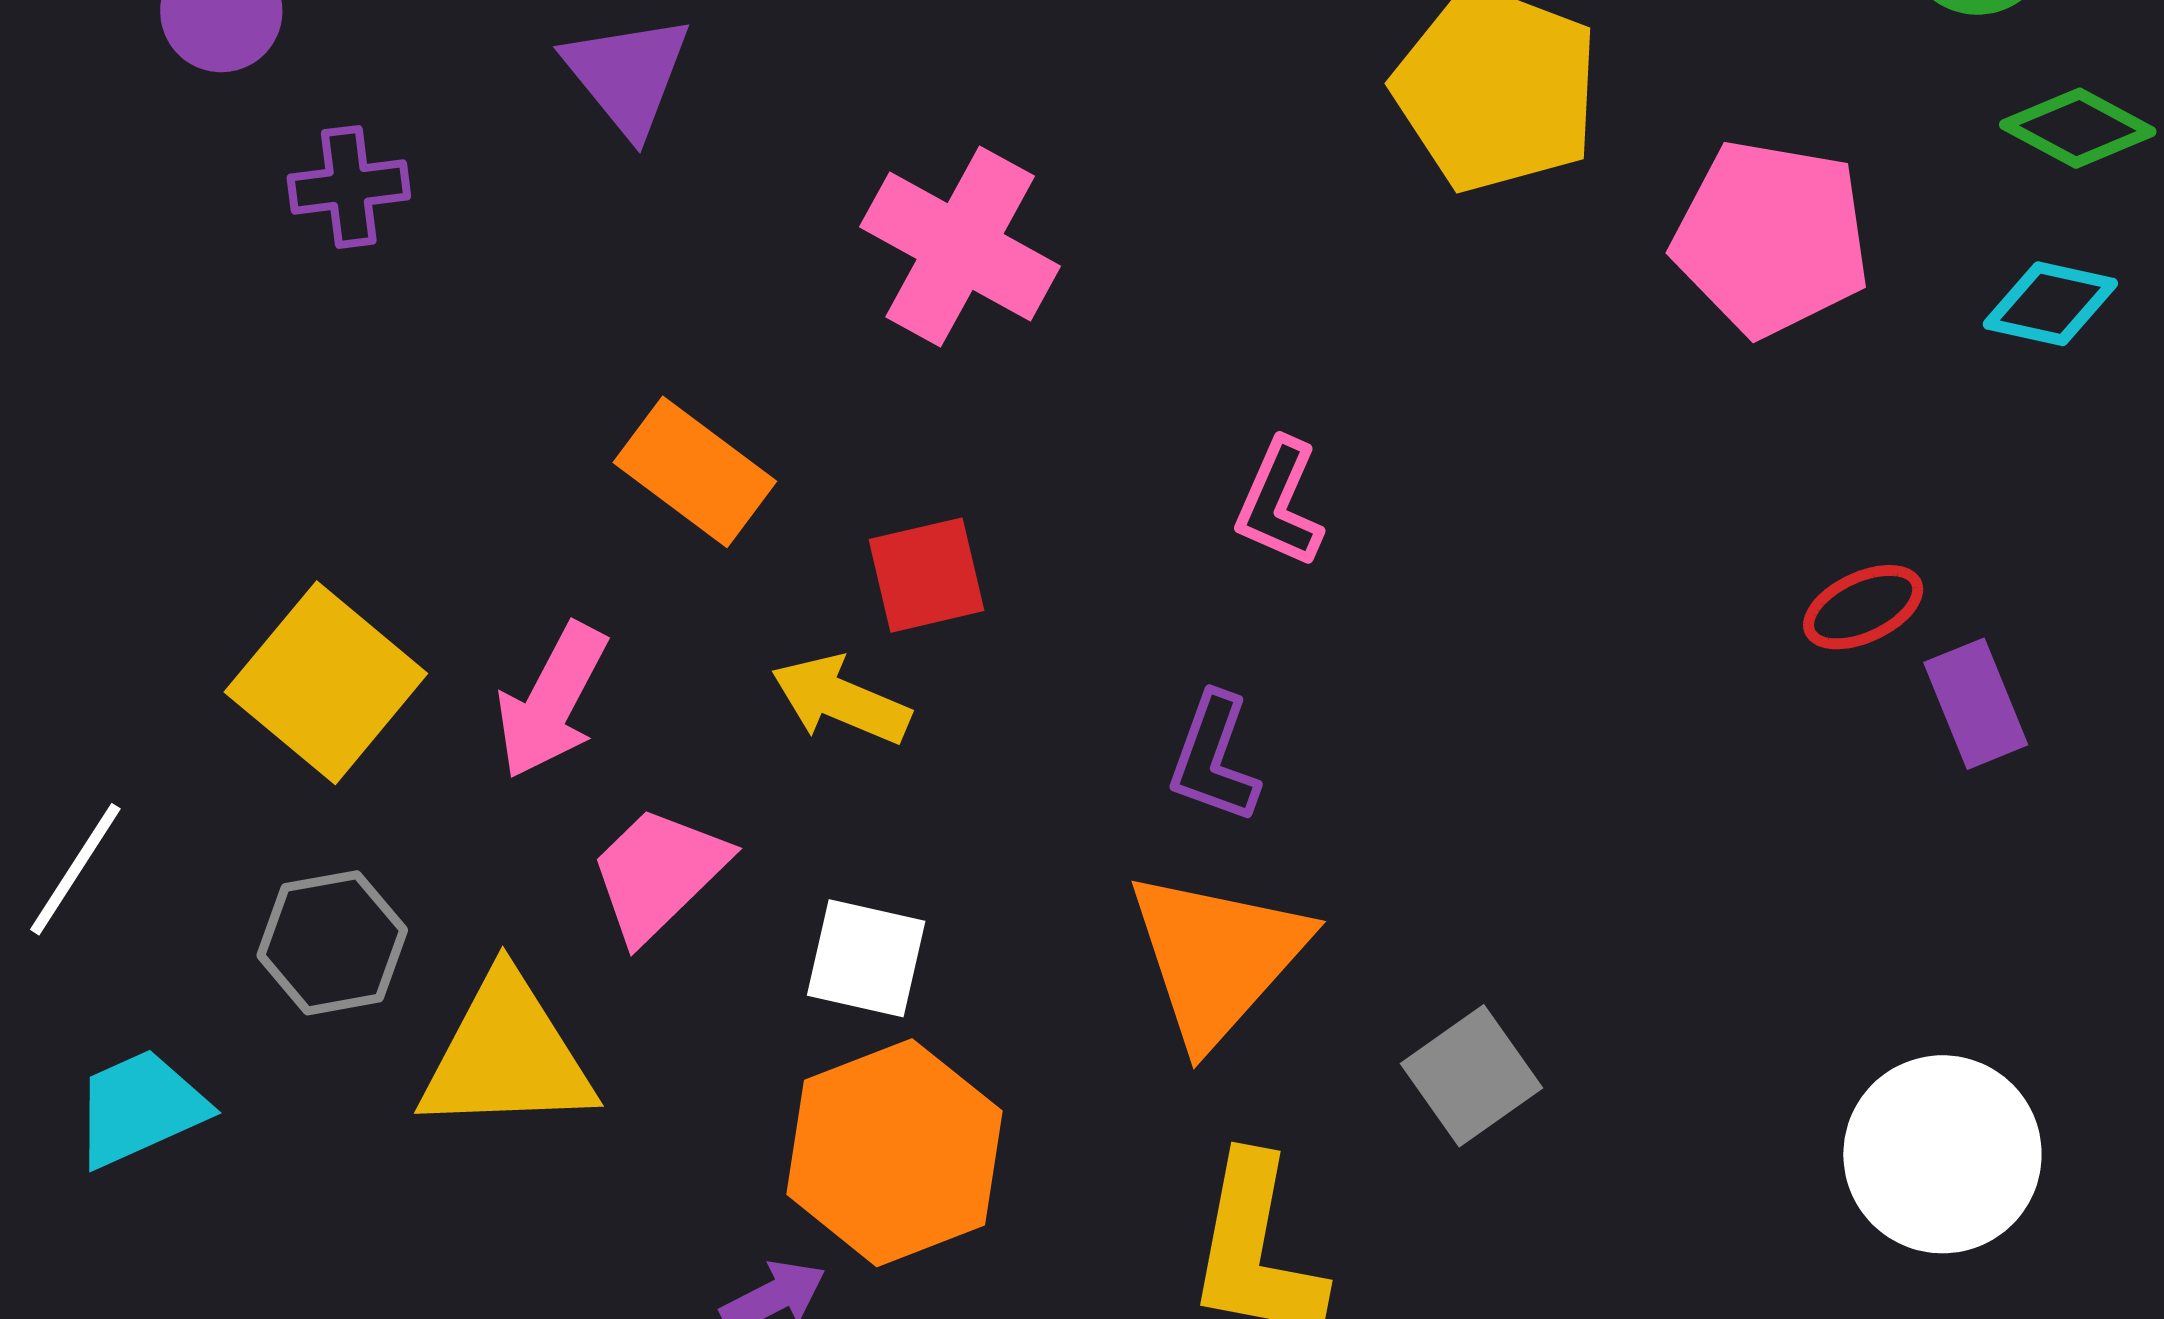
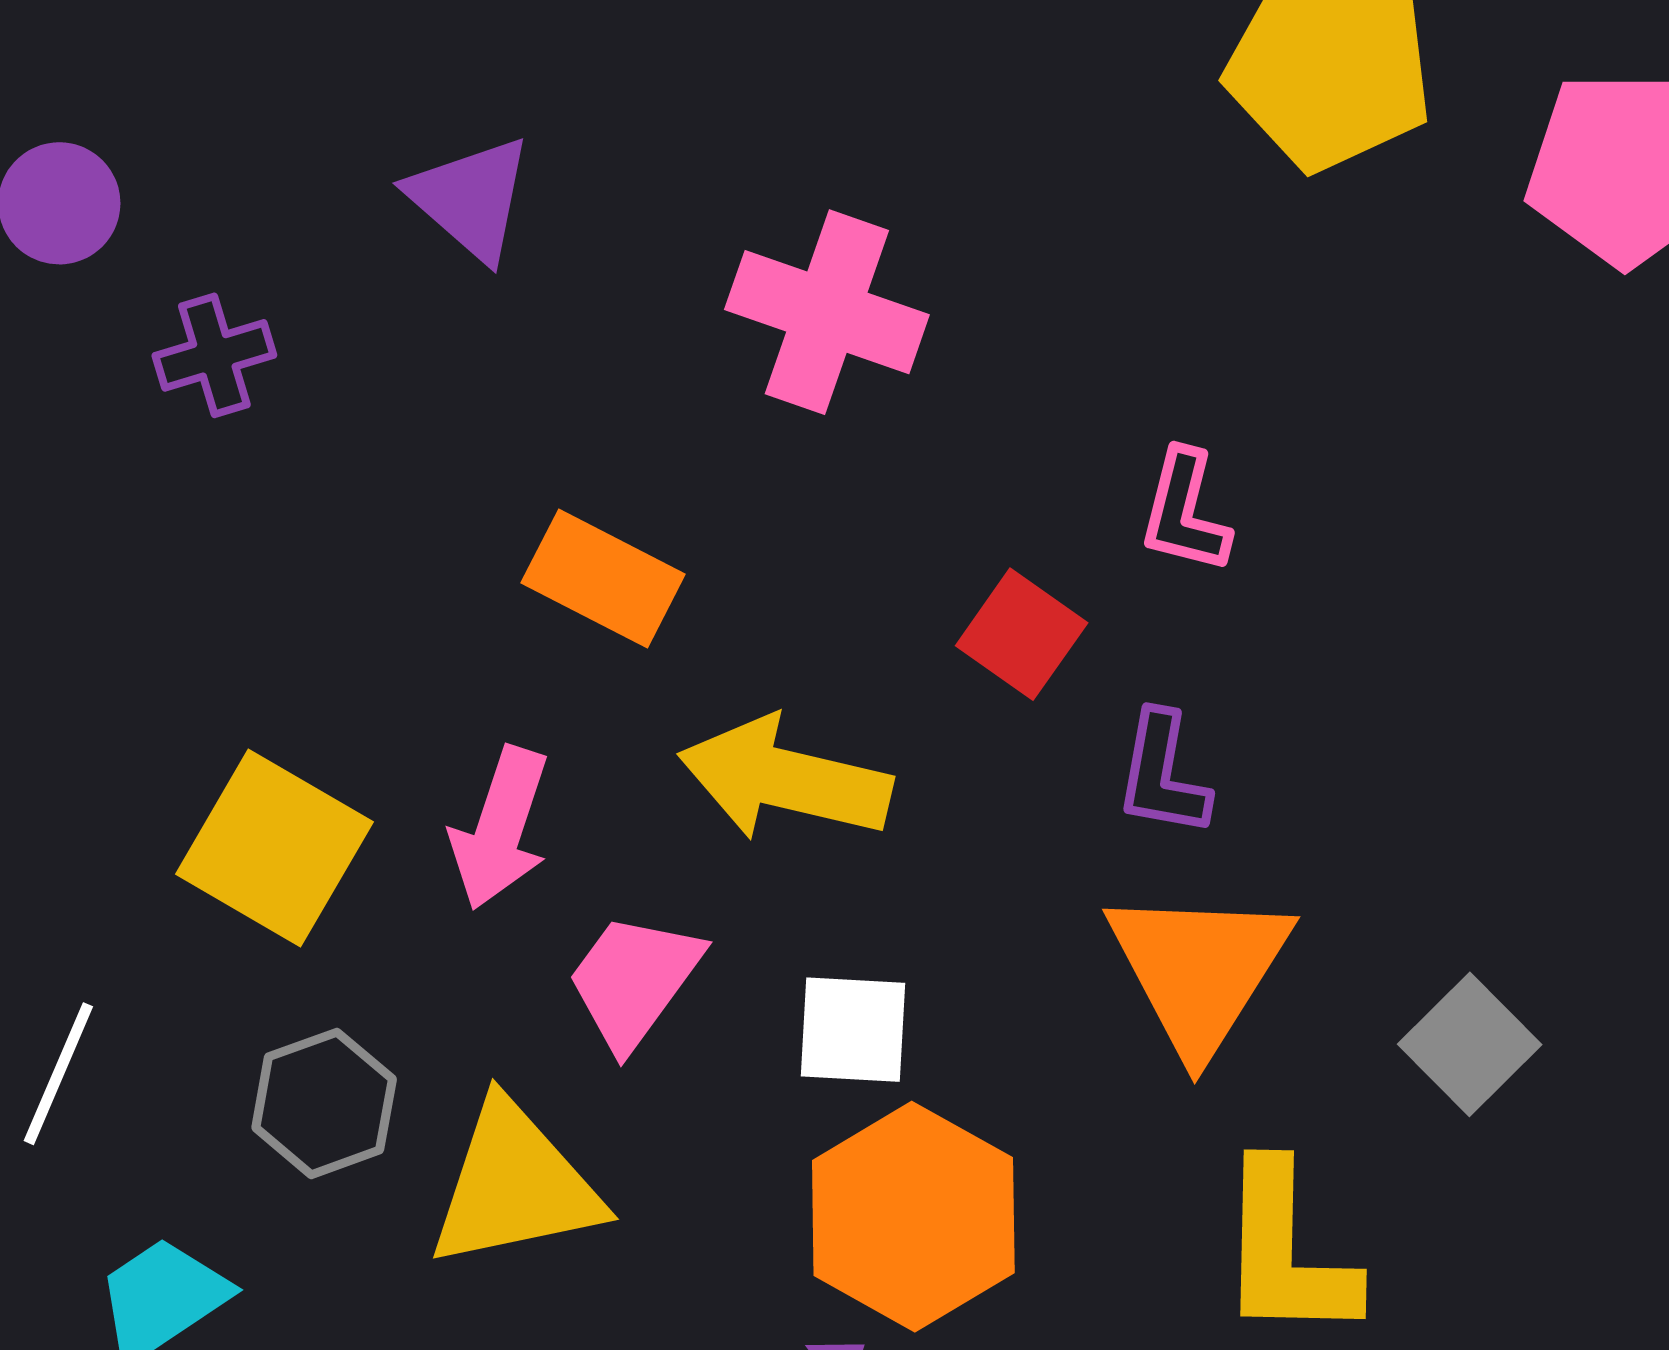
red square: (926, 575) -> (1022, 634), moved, turned -32
yellow arrow: (841, 700) -> (785, 779), size x1.5

